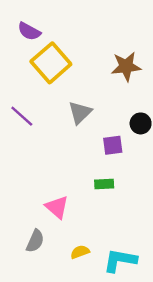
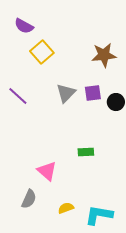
yellow square: (51, 63) -> (42, 52), size x0.7
purple square: (113, 145) -> (93, 93), moved

